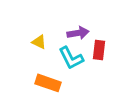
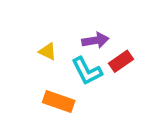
red rectangle: (99, 50) -> (121, 61), turned 48

